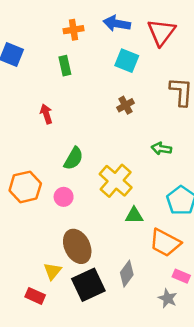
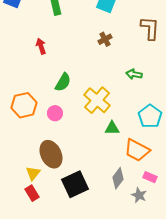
brown ellipse: (77, 246) -> (51, 154), moved
yellow triangle: (52, 271) -> (33, 173), moved
gray diamond: (127, 274) -> (118, 178), moved
red rectangle: (35, 296) -> (32, 193), turned 35

